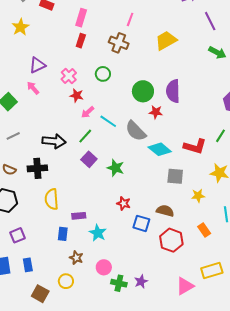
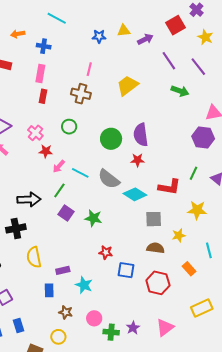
red star: (156, 112) -> (138, 160), moved
brown semicircle: (165, 211) -> (156, 248), moved
pink triangle: (185, 286) -> (165, 328), moved

